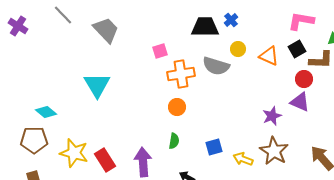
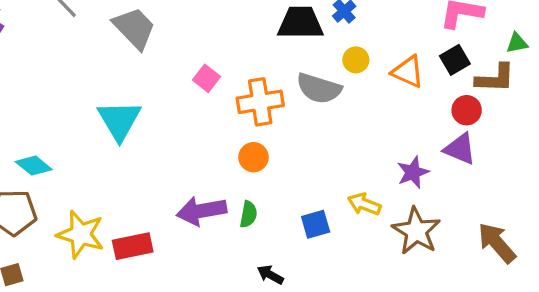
pink square: (160, 51) -> (207, 78), moved, turned -35
yellow arrow: (243, 159) -> (364, 204), moved
red rectangle: (105, 160) -> (133, 246), turned -70
purple arrow: (143, 162) -> (201, 211), moved, turned -96

